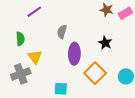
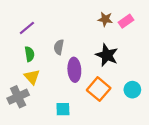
green semicircle: (20, 39) -> (29, 54), moved
black star: (105, 43) -> (107, 55), size x1.5

